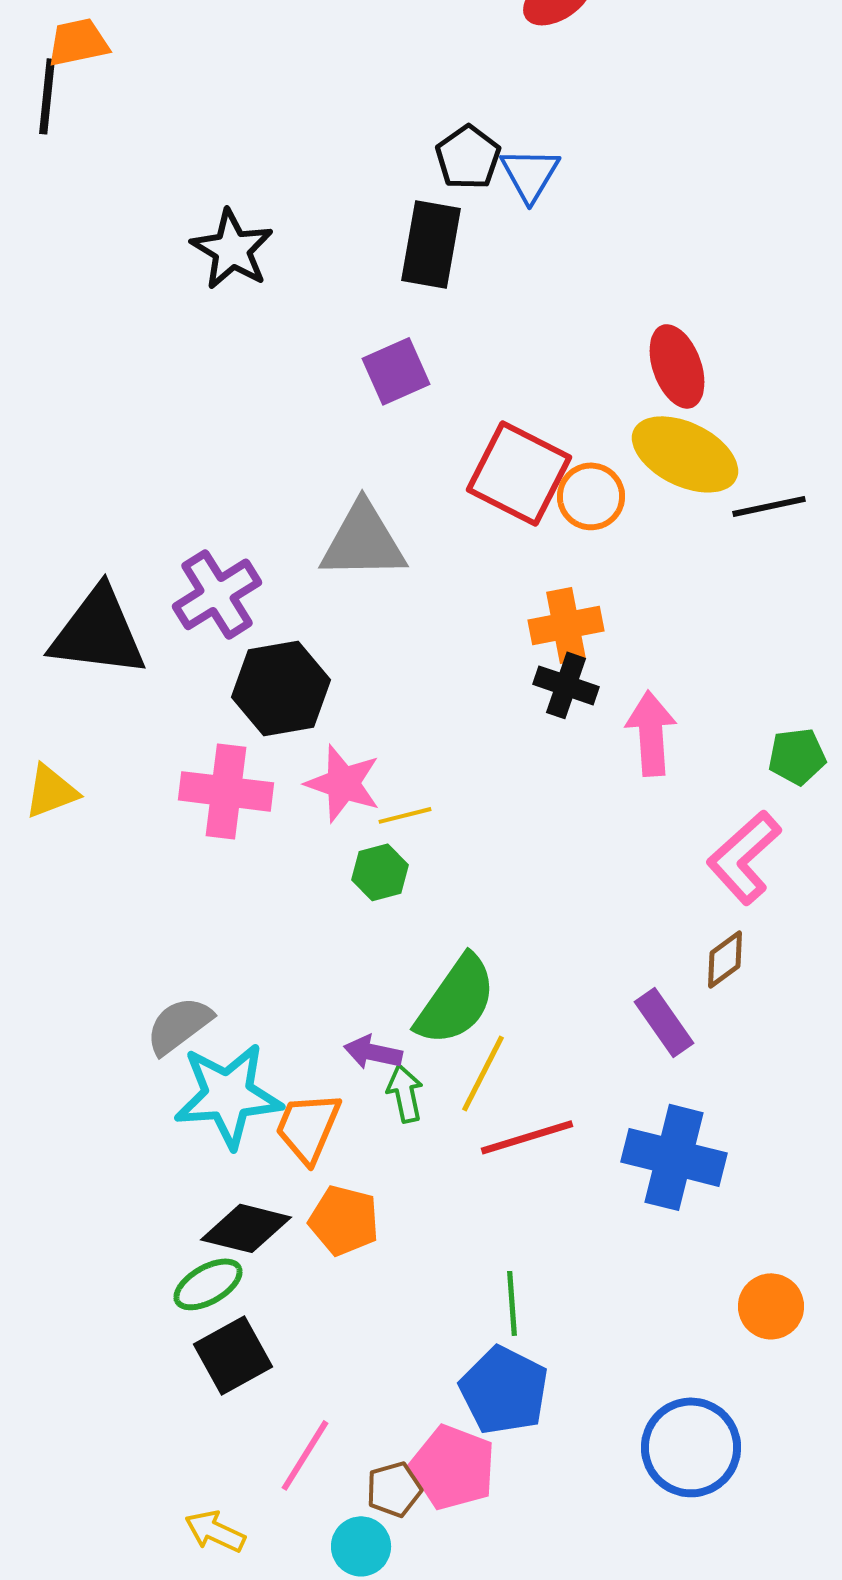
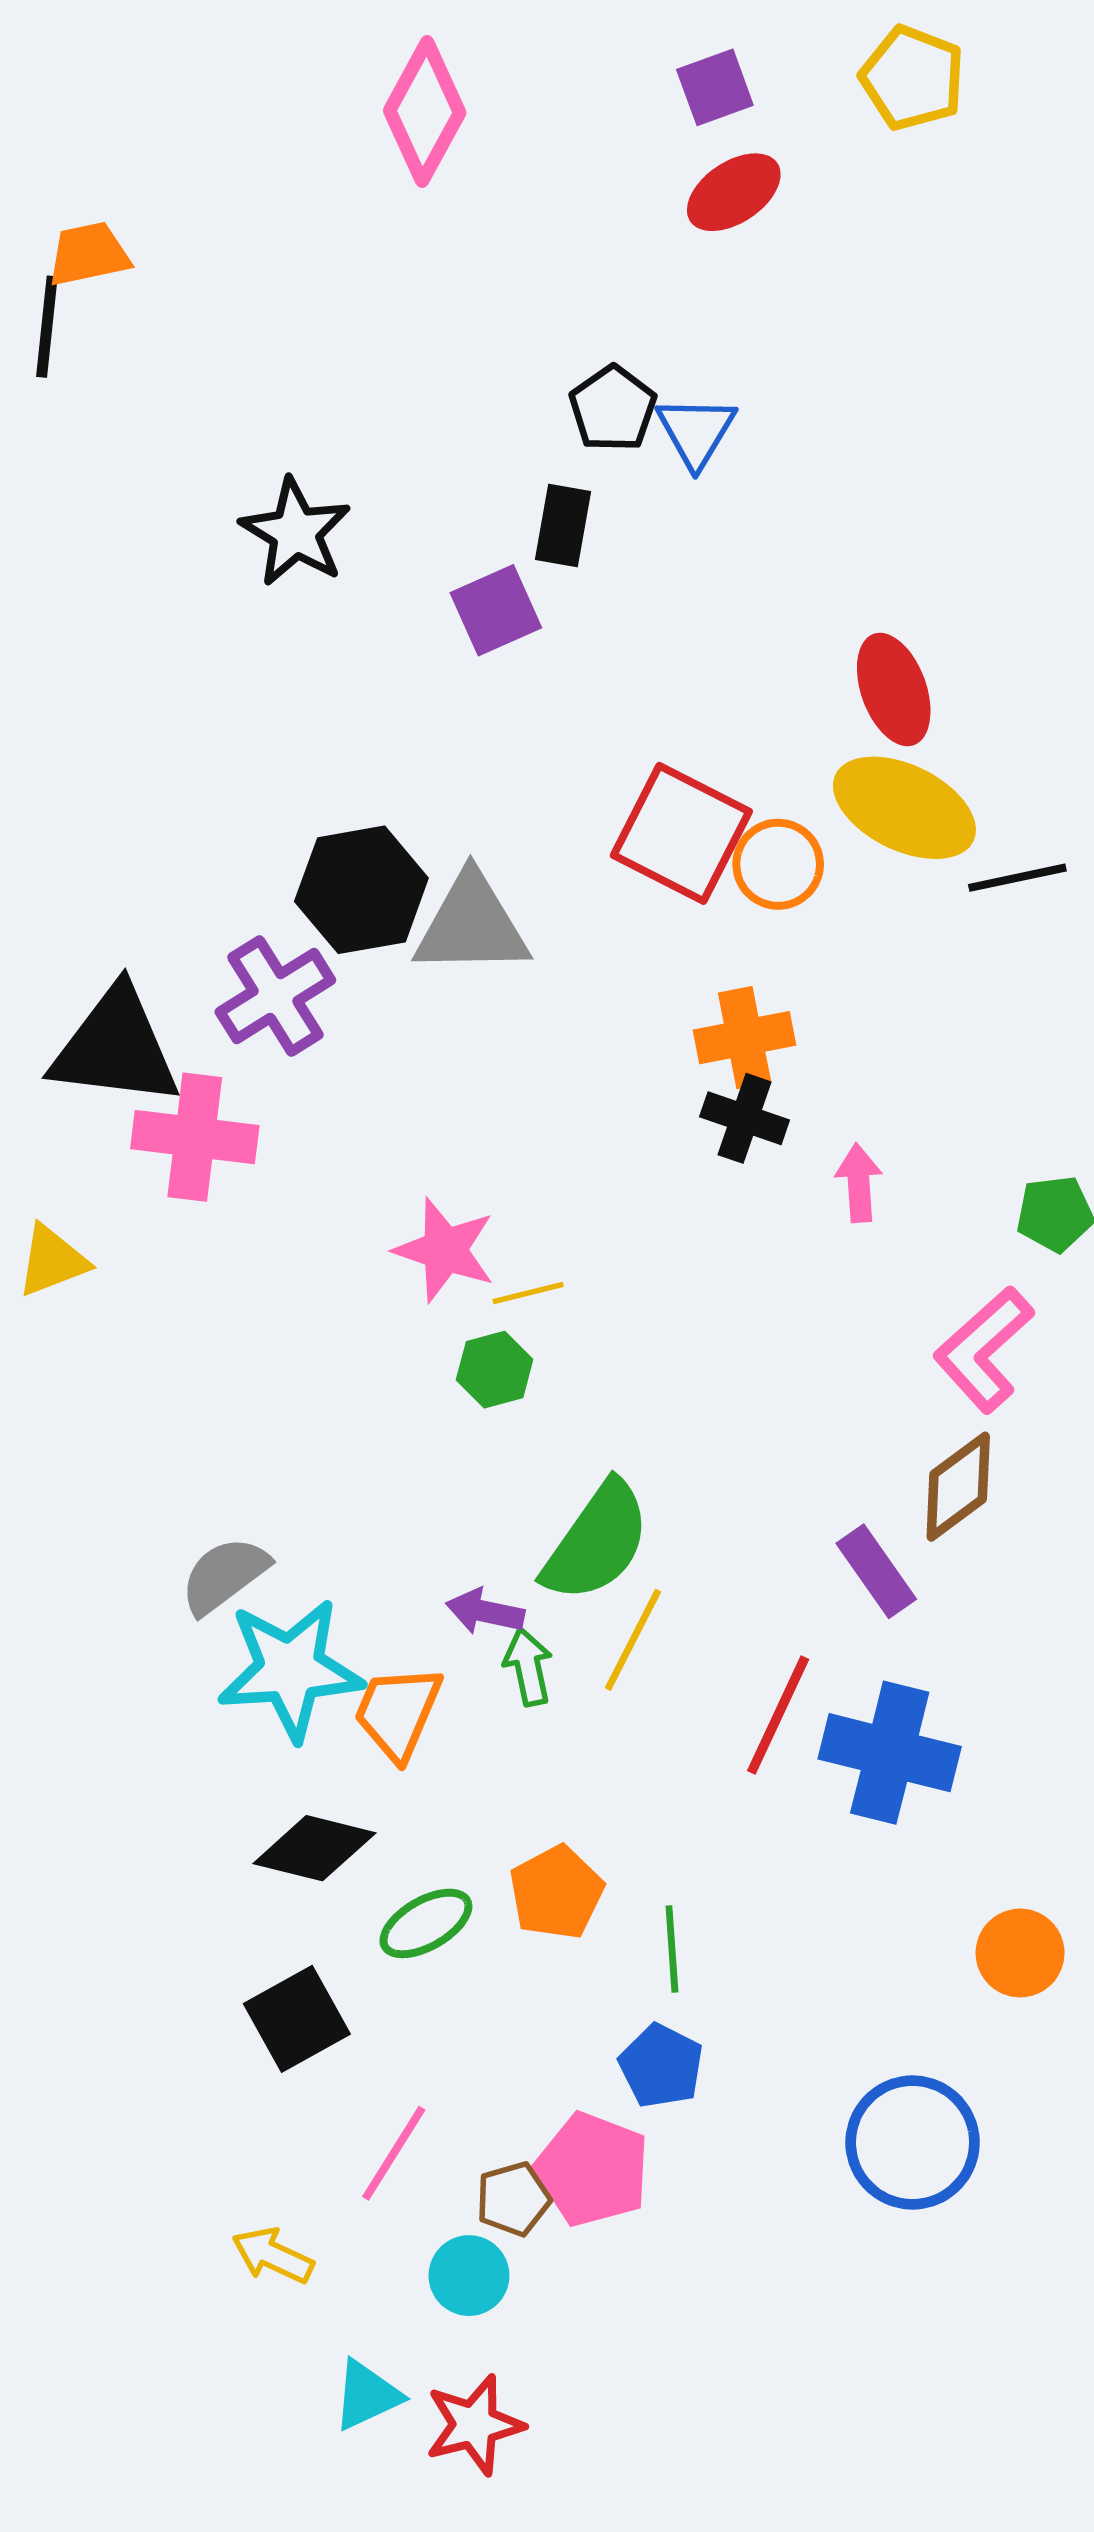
black rectangle: (431, 244) -> (563, 526), size x0.7
purple square: (396, 371) -> (496, 610), moved
black hexagon: (281, 688) -> (361, 890), moved
pink arrow: (651, 733) -> (859, 1183), size x0.7
pink cross: (226, 791) -> (195, 1137), moved
brown diamond: (725, 959) -> (958, 1487), size x1.4
red line: (527, 1137) -> (778, 1715), moved, turned -48
orange pentagon: (344, 1220) -> (556, 1892), moved, turned 30
green ellipse: (208, 1284) -> (426, 1923), moved
blue pentagon: (504, 1390) -> (661, 2066), size x0.7

